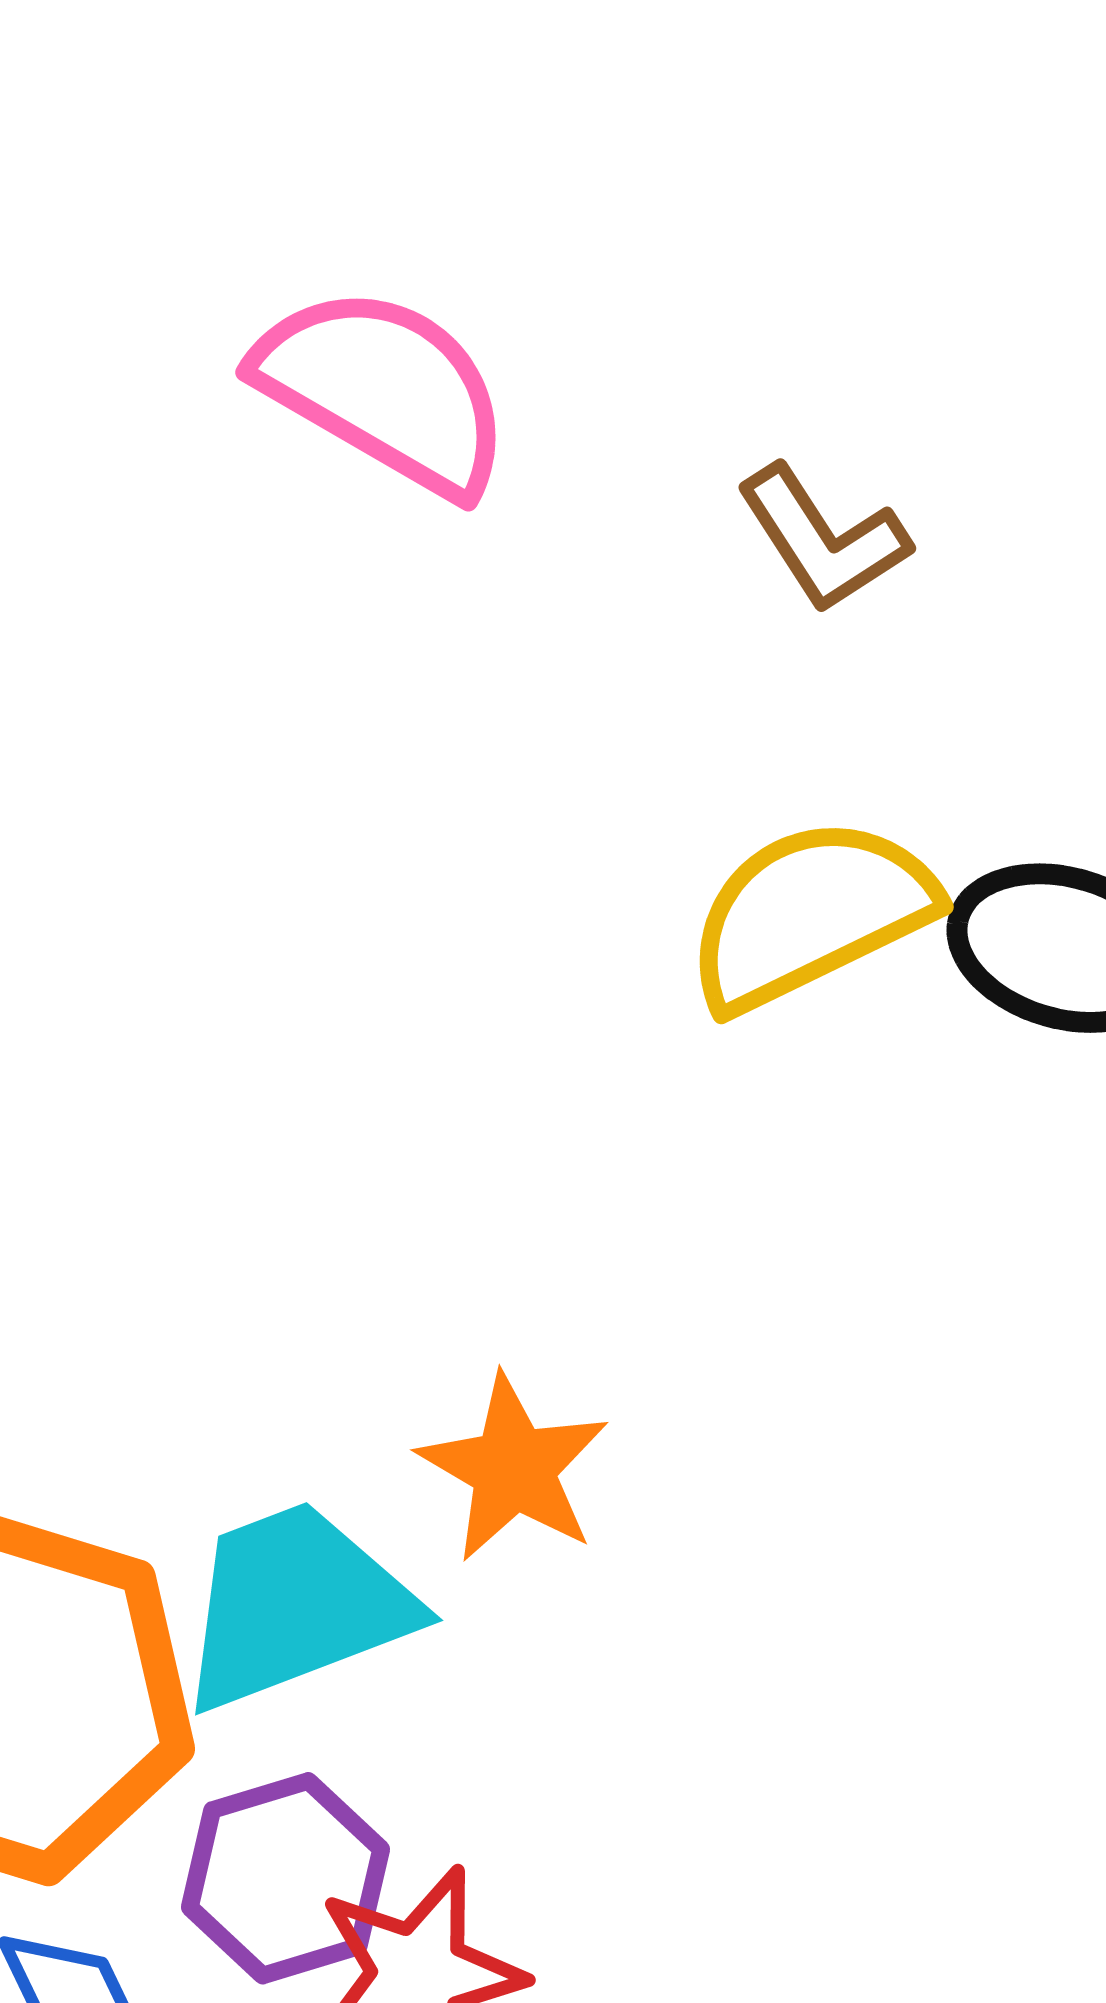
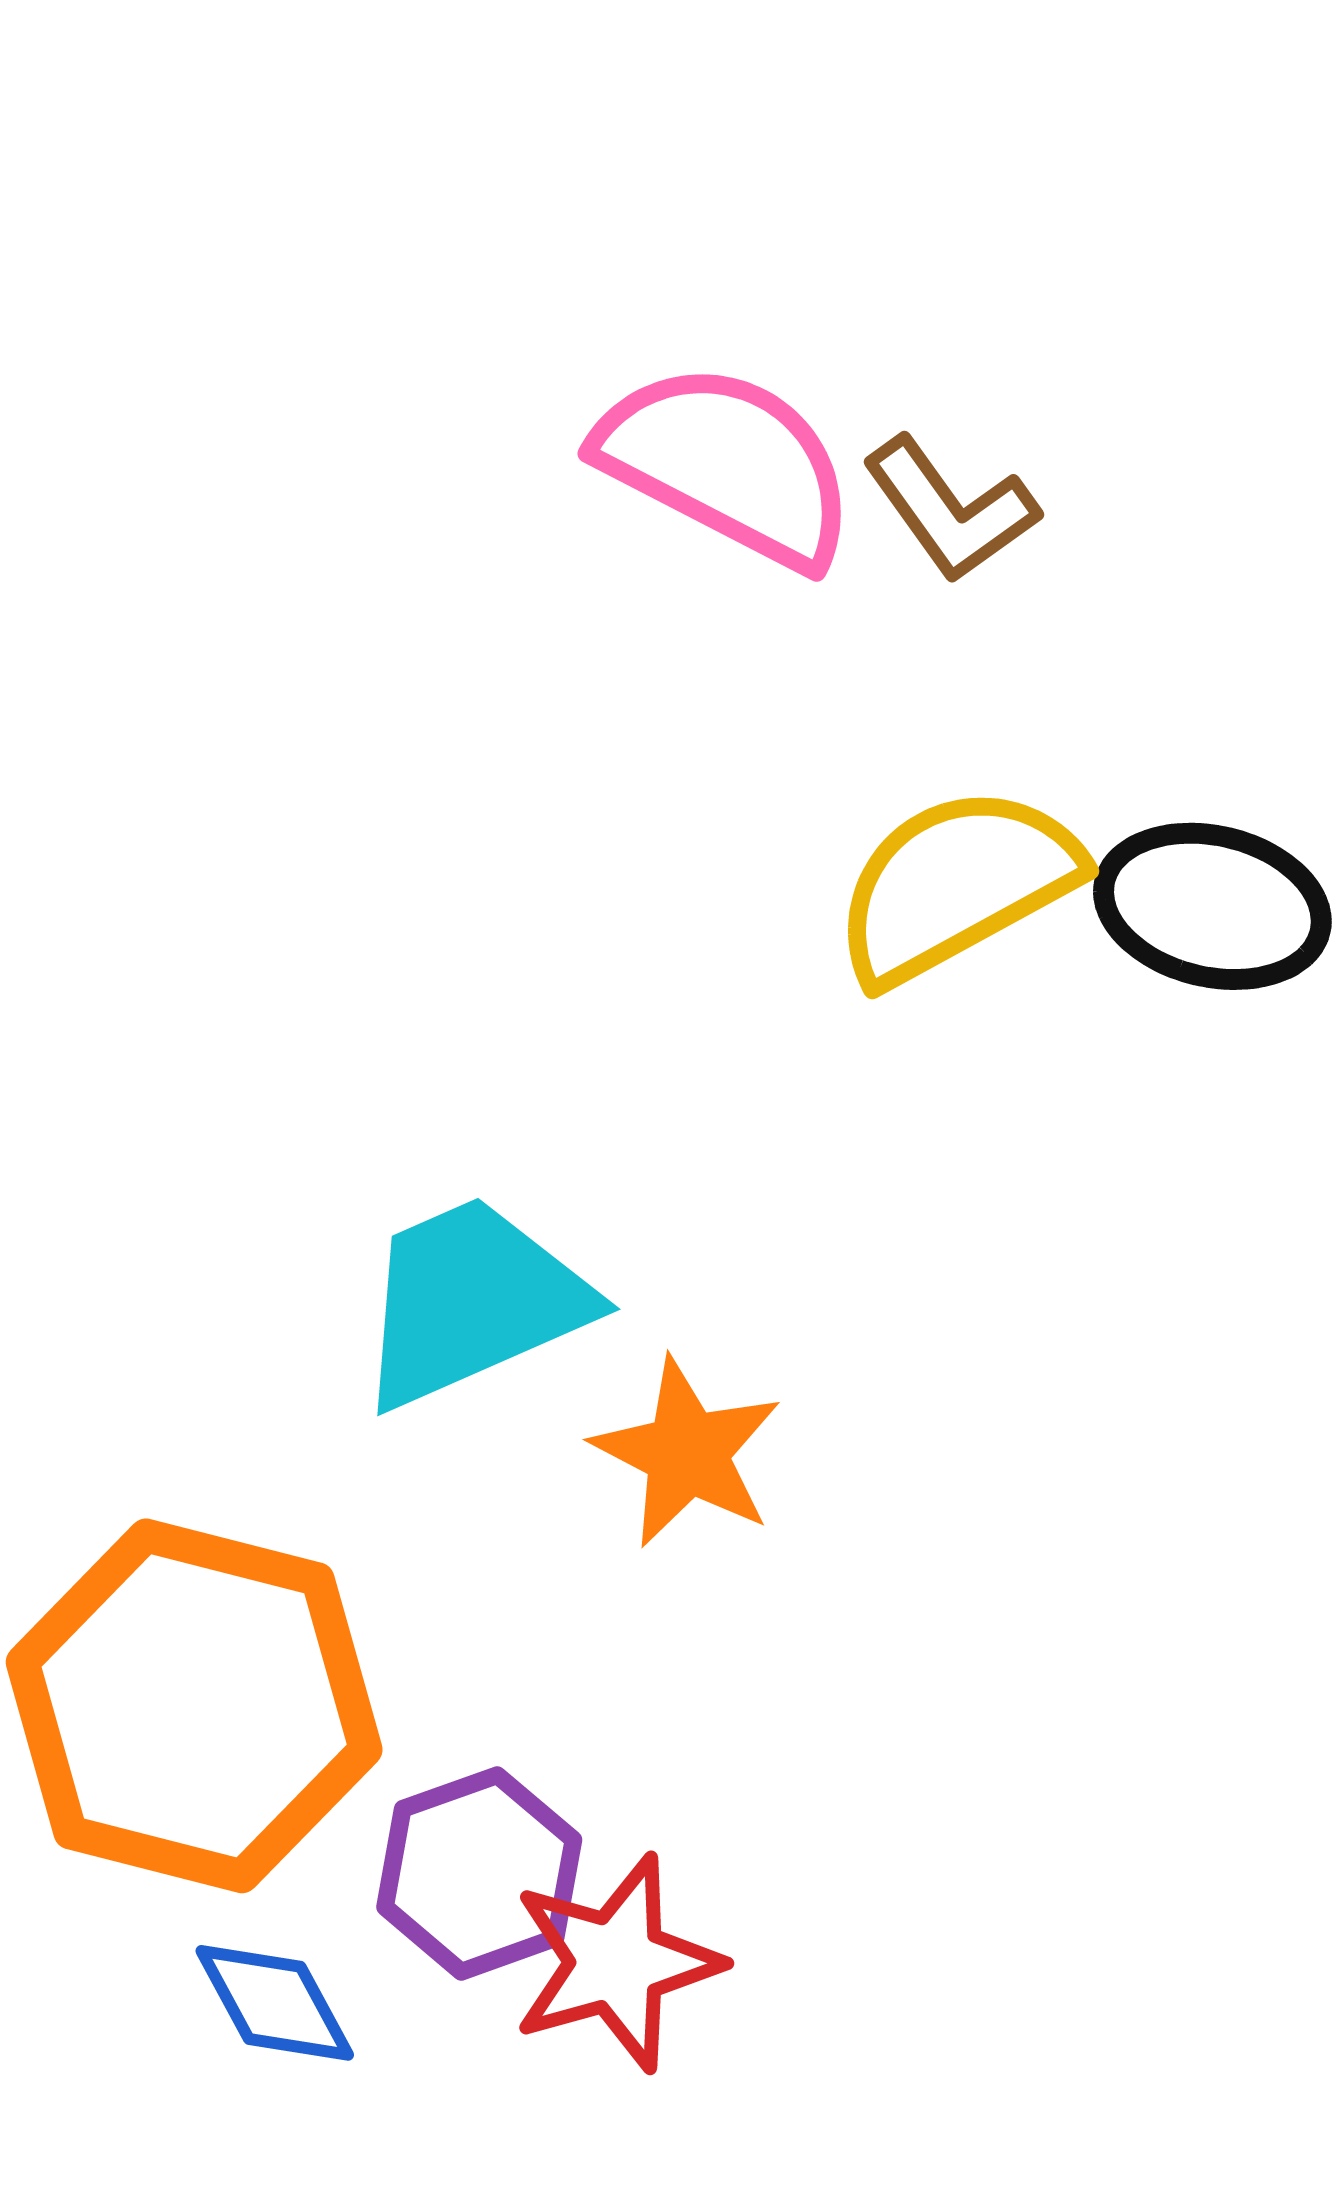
pink semicircle: (384, 390) -> (727, 464), moved
cyan trapezoid: (295, 1605) -> (472, 1301), moved

